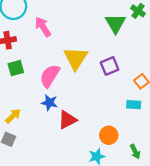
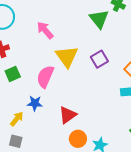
pink arrow: (43, 27) -> (45, 30), moved
blue star: (49, 103) -> (35, 103), moved
orange circle: (109, 135) -> (78, 139), moved

